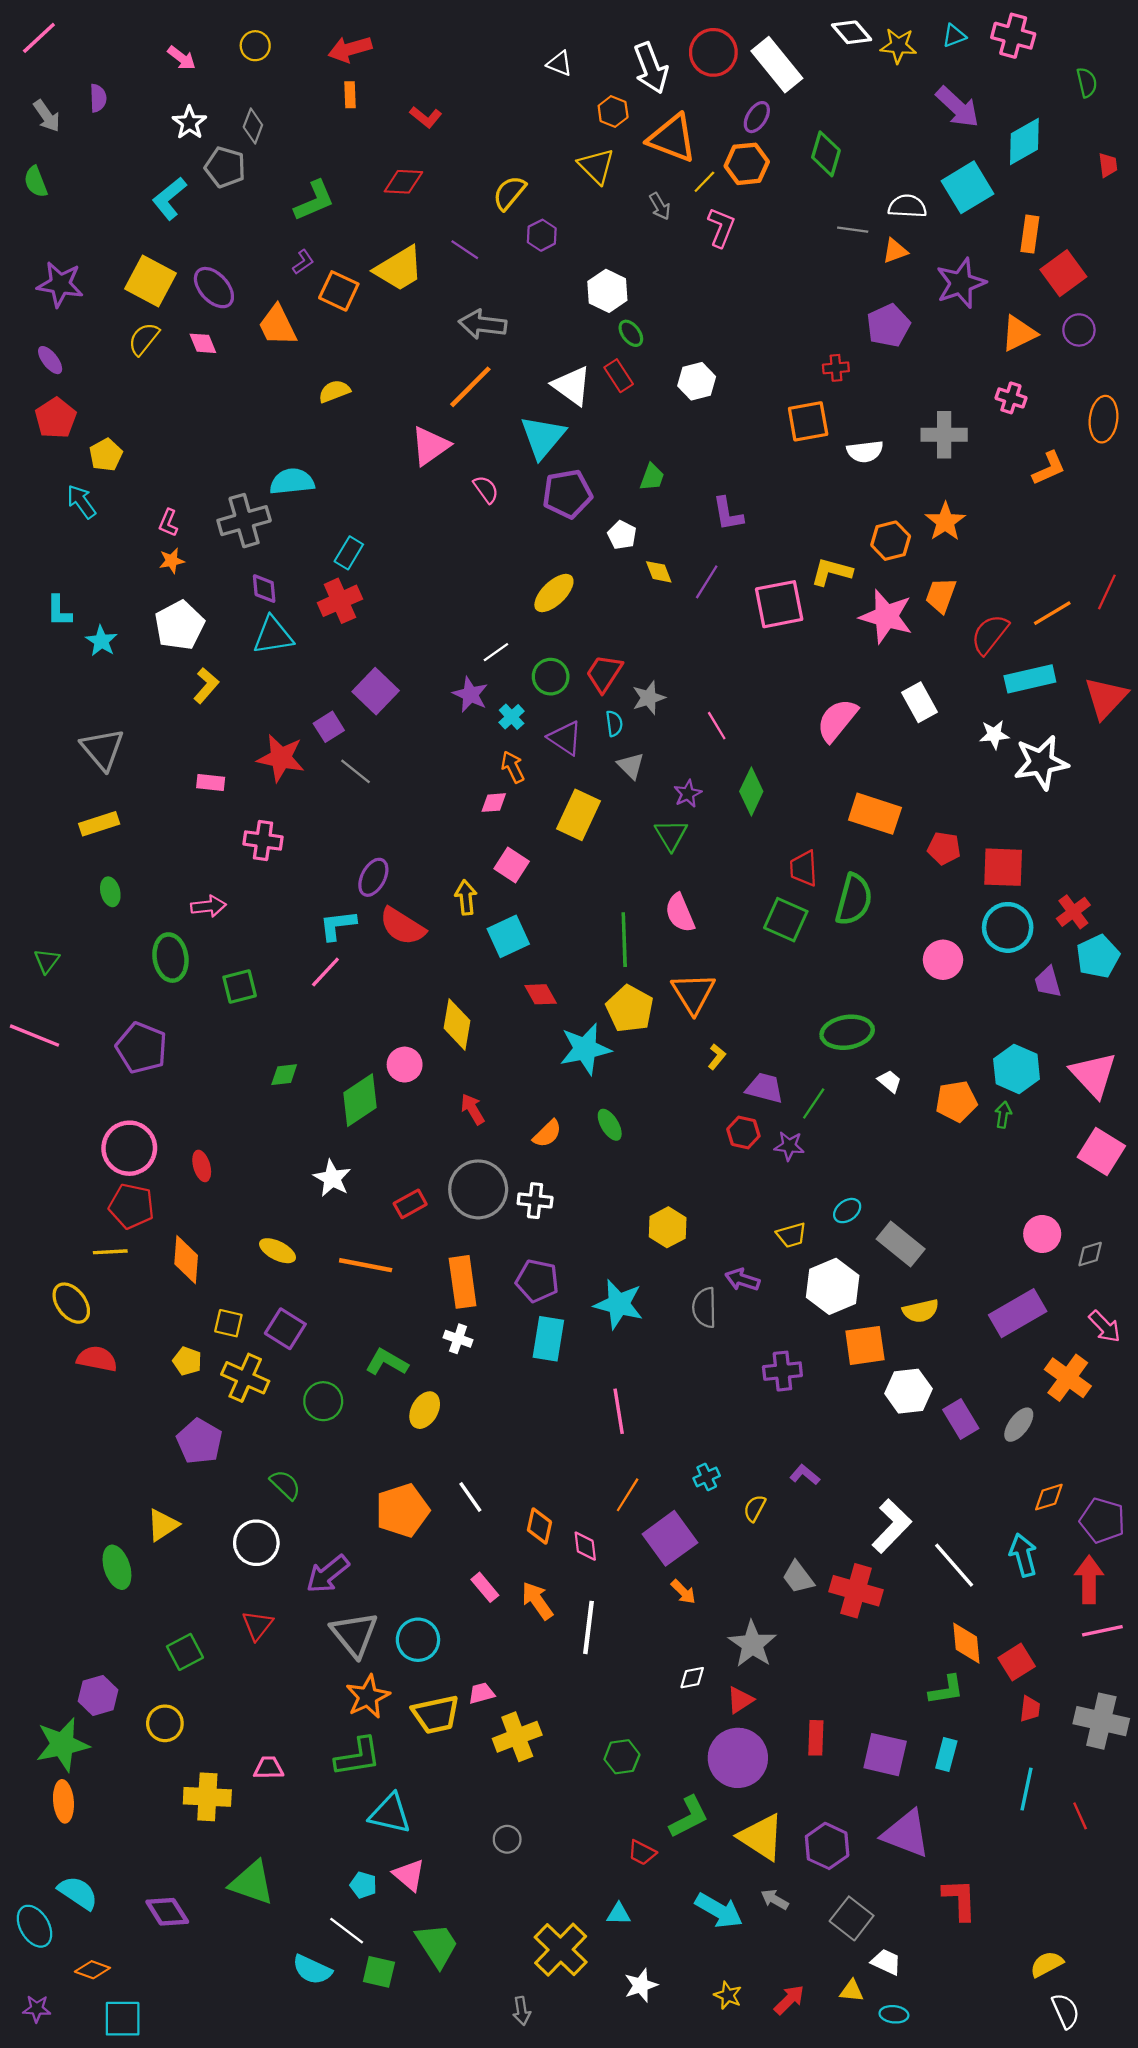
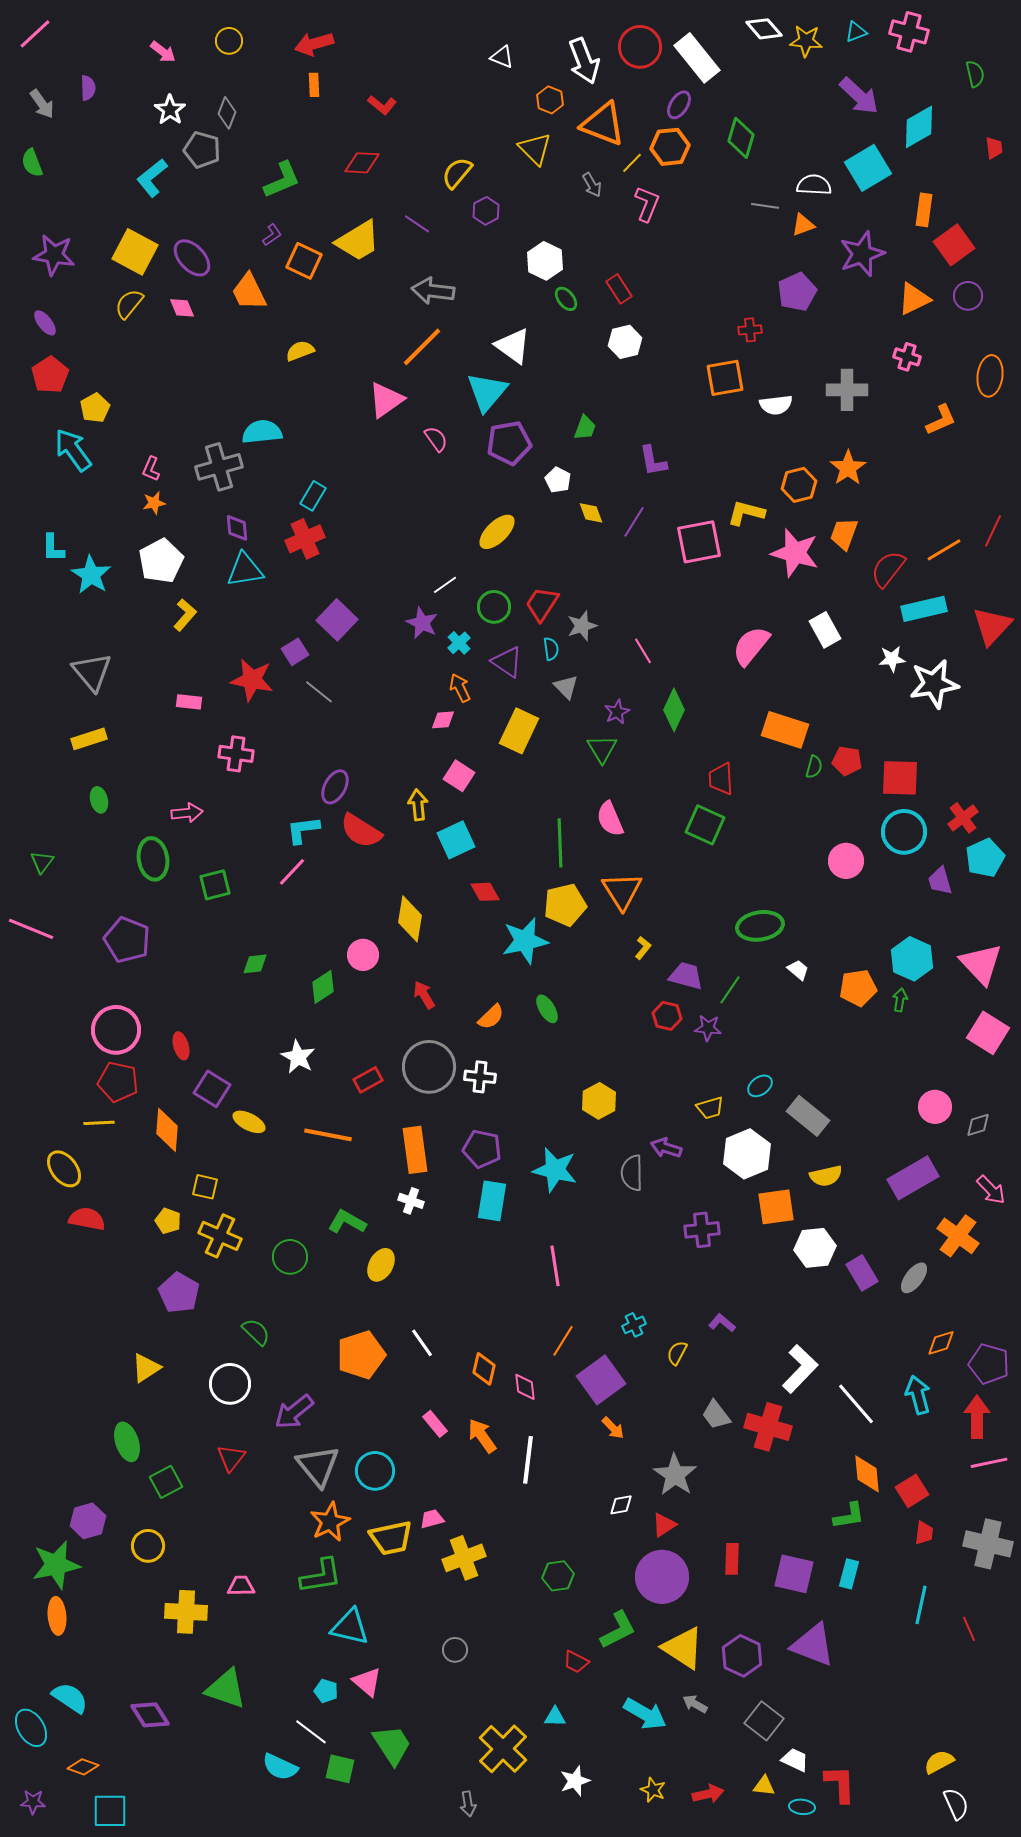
red rectangle: (619, 376) -> (619, 289), moved
cyan arrow: (81, 502) -> (73, 450), size x1.4
cyan star: (101, 641) -> (91, 575), size x1.4
green semicircle: (854, 900) -> (814, 767), moved, size x0.5
yellow pentagon: (630, 1009) -> (565, 905), turned 30
green diamond: (360, 1100) -> (323, 987), size x0.7
purple square: (285, 1329) -> (212, 1089), moved
green ellipse: (117, 1567) -> (127, 1442), moved
red L-shape: (960, 1899) -> (840, 1784), moved
red arrow: (789, 2000) -> (708, 1794), turned 32

